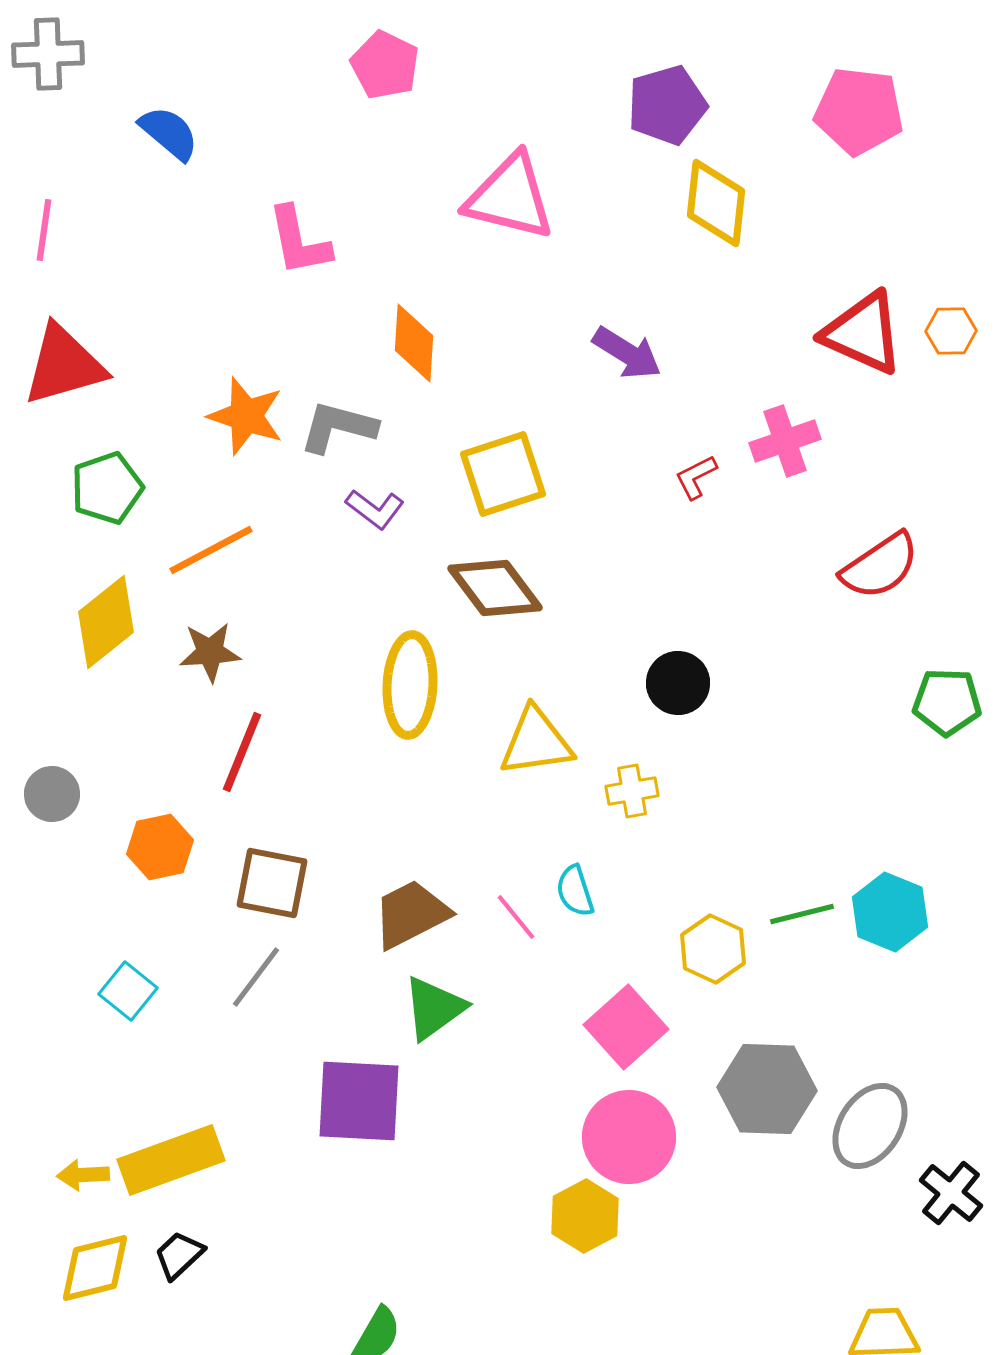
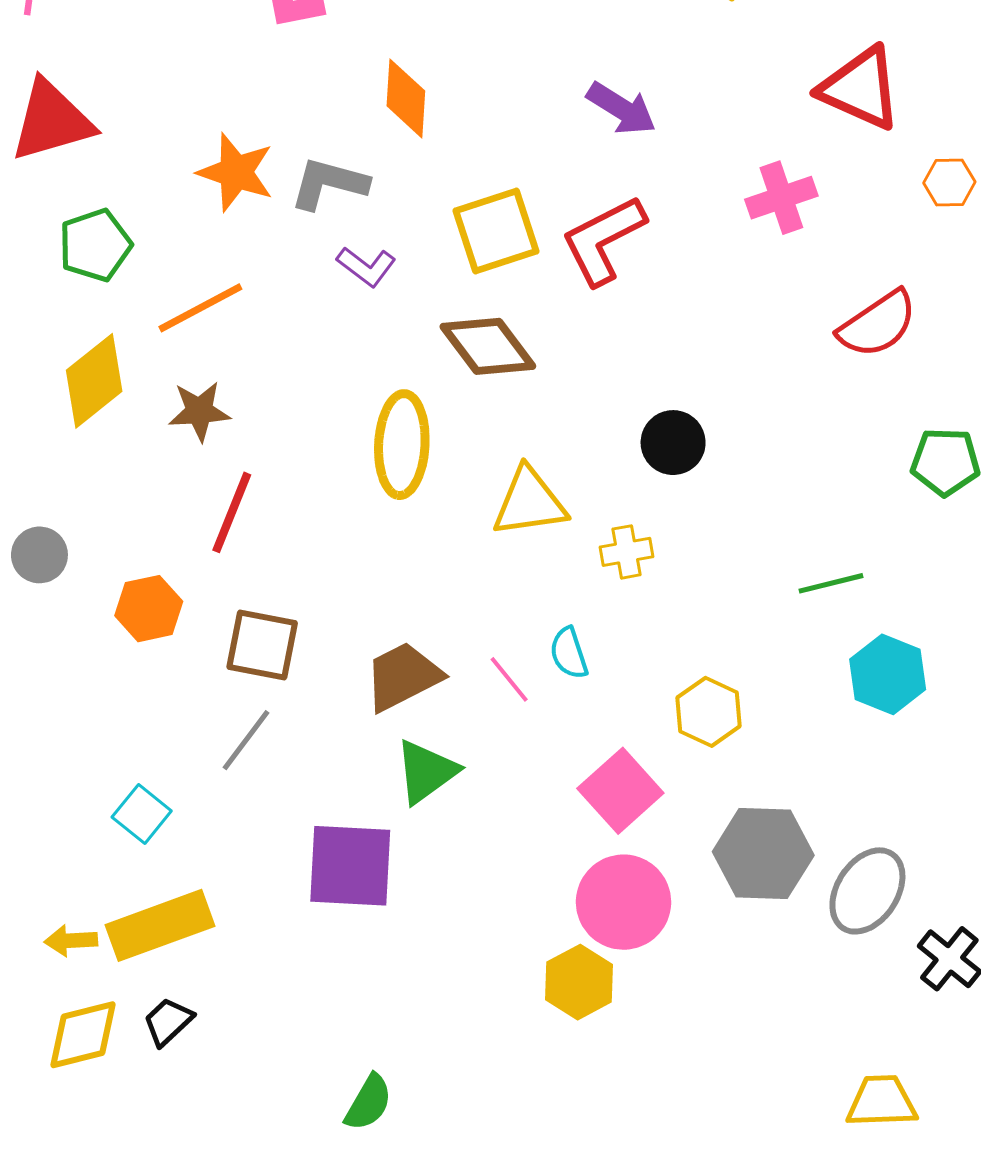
orange hexagon: (951, 331) -> (949, 182), moved
red L-shape: (696, 477) -> (603, 240), moved, size x2.0
green line: (802, 914) -> (831, 583), moved
cyan square: (128, 991) -> (142, 814), moved

